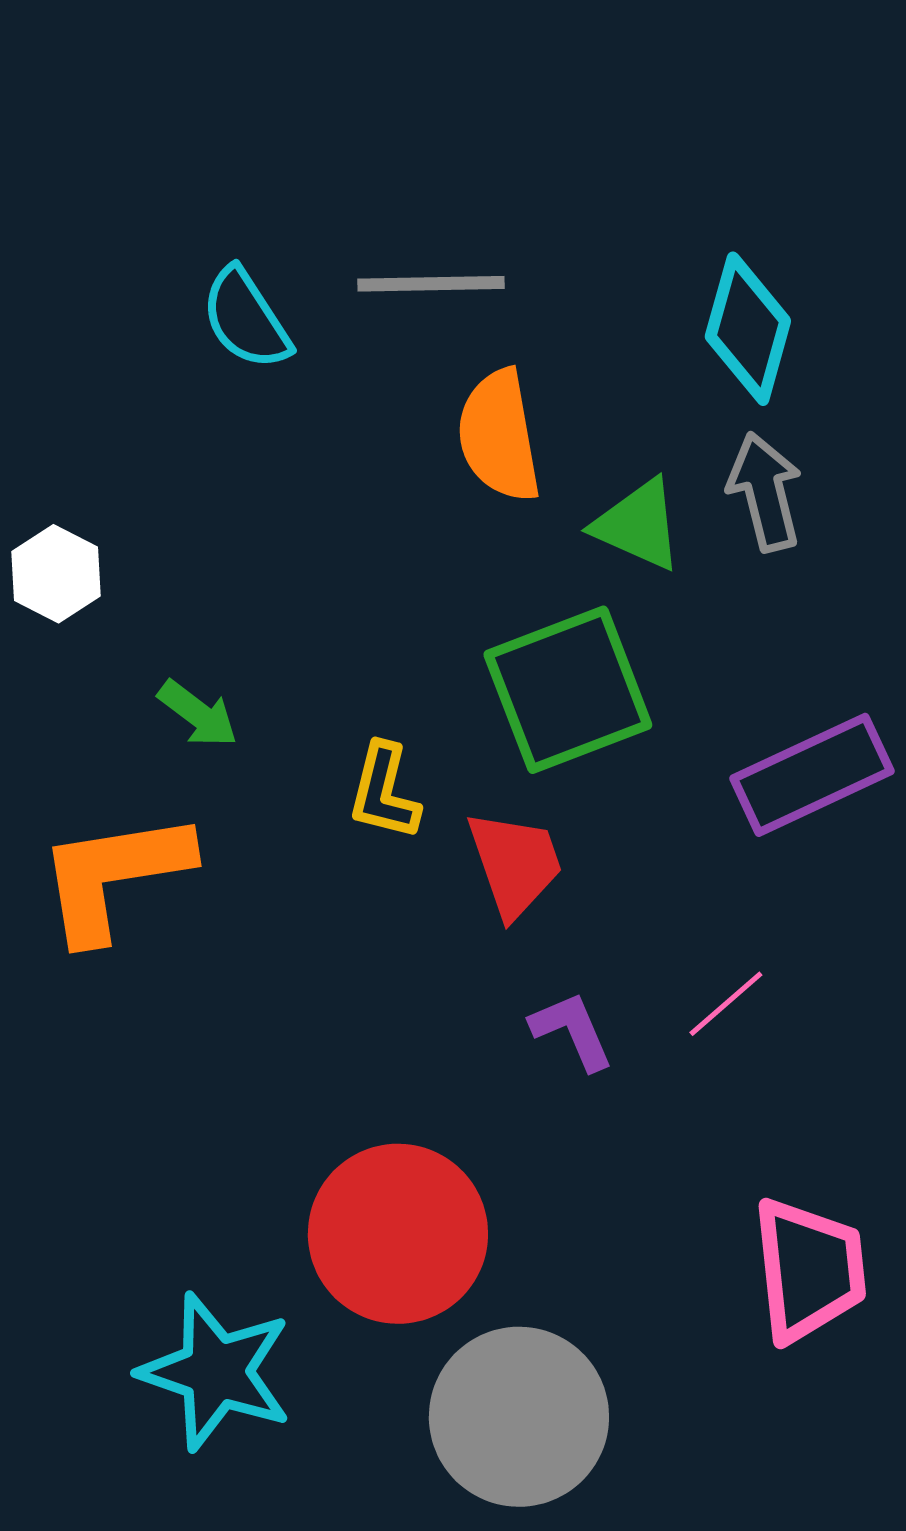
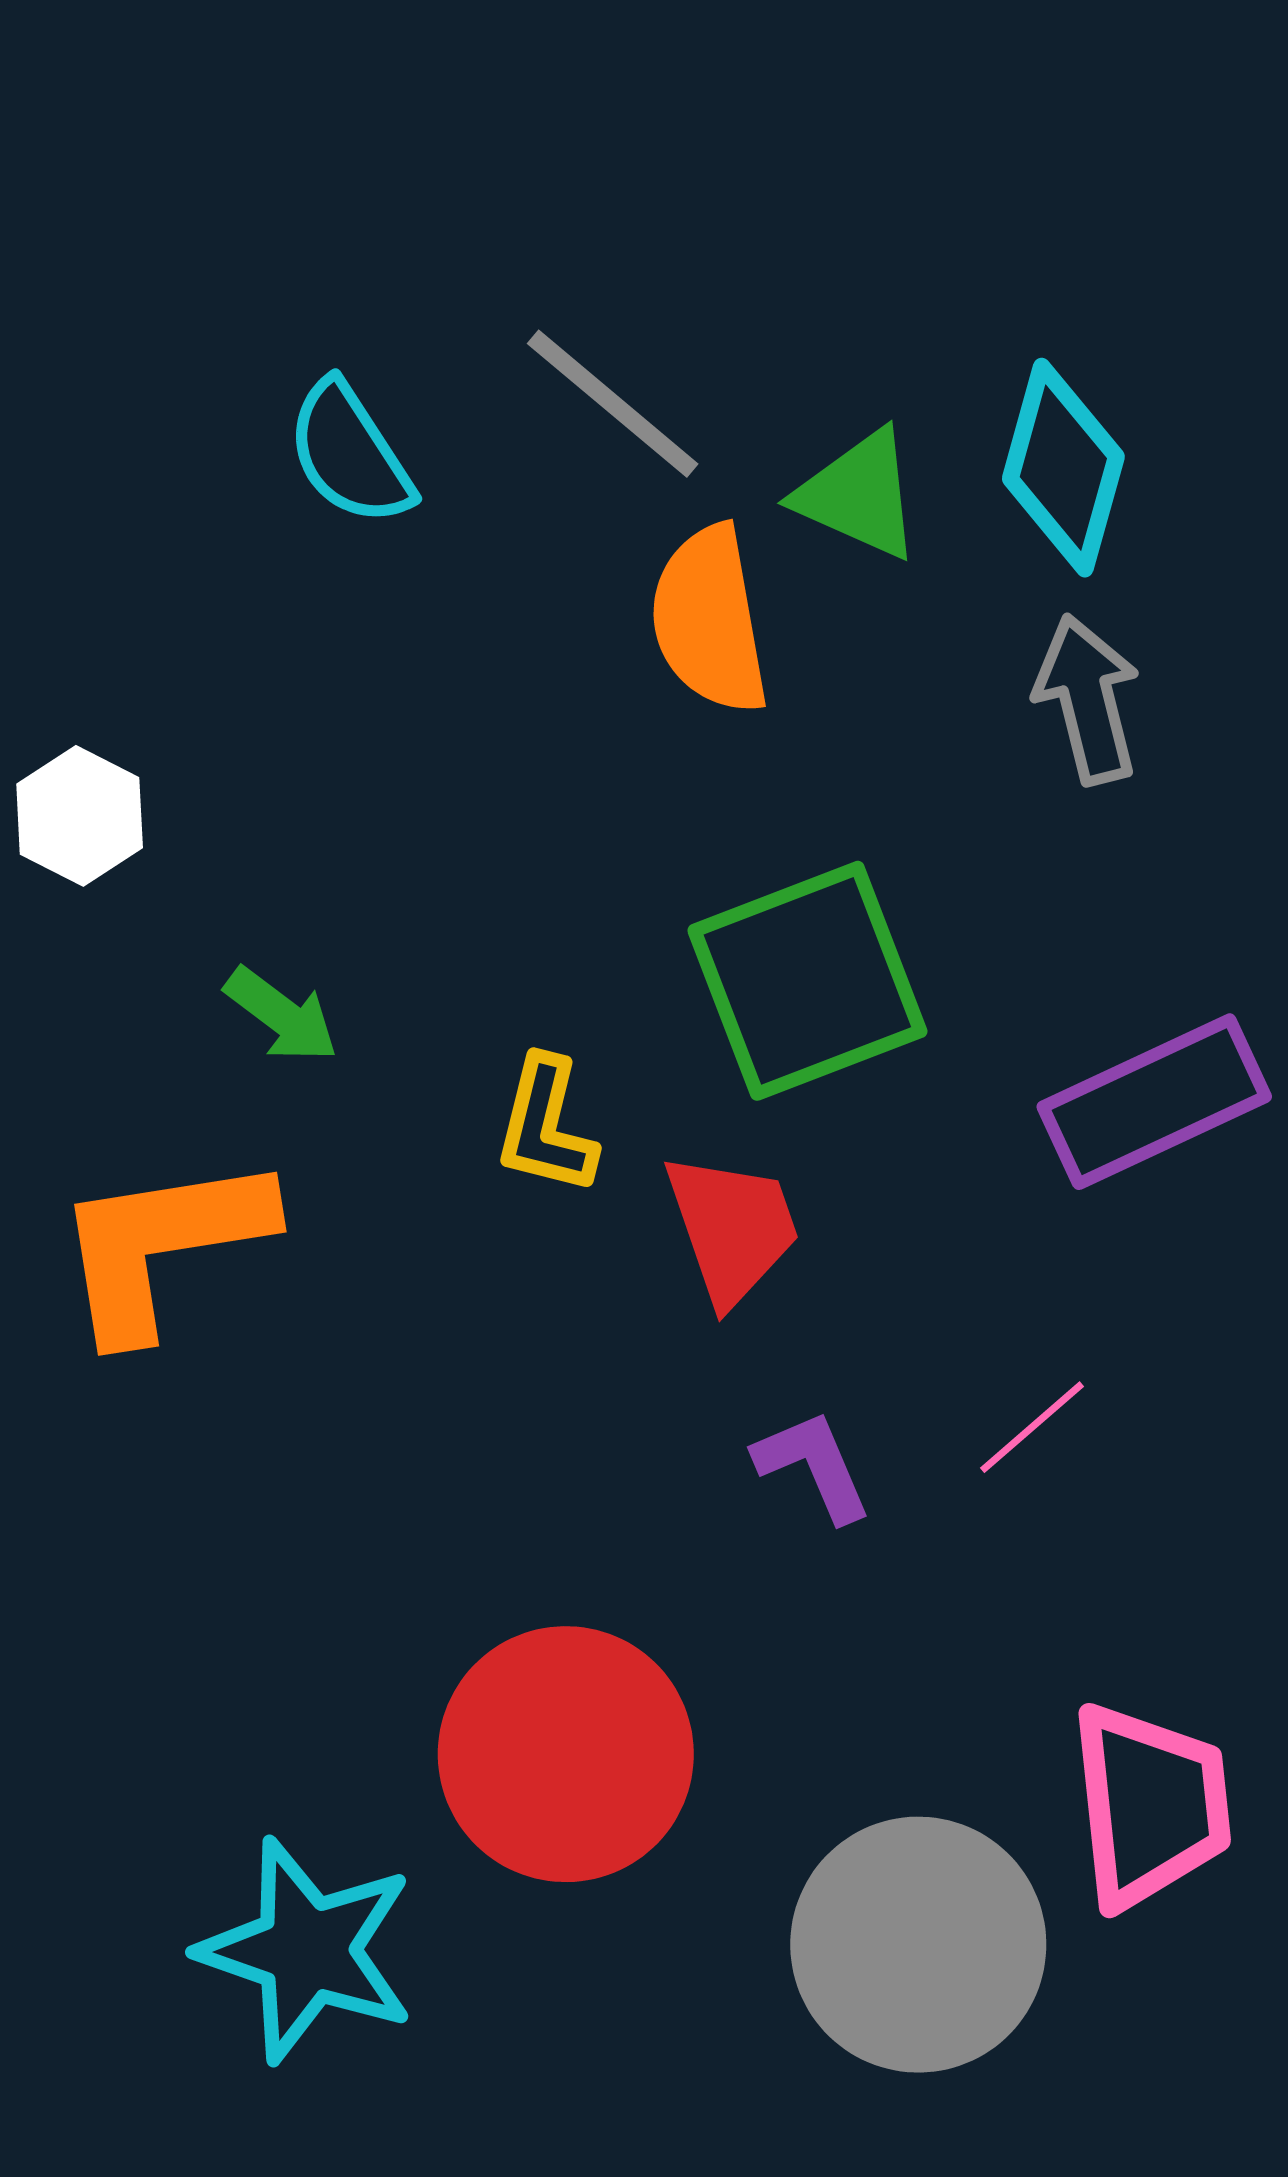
gray line: (431, 284) -> (613, 404), turned 41
green triangle: (638, 525) -> (859, 495), moved
gray circle: (519, 1417) -> (918, 1945), moved

